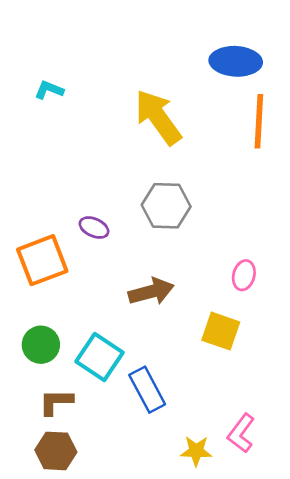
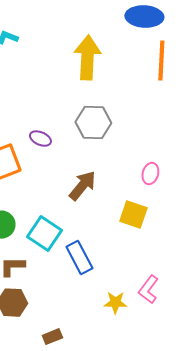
yellow arrow: (158, 117) -> (87, 58), turned 39
brown arrow: (151, 292) -> (82, 186), turned -36

